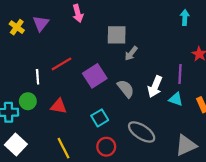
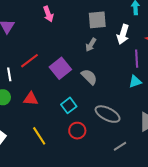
pink arrow: (78, 13) -> (48, 14), moved
gray square: (117, 35) -> (97, 20), moved
white arrow: (155, 87) -> (123, 34), moved
cyan triangle: (176, 99) -> (135, 82), turned -32

